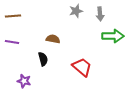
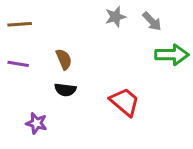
gray arrow: (100, 14) -> (152, 21), turned -40
brown semicircle: (53, 39) -> (64, 59), moved, turned 56
black semicircle: (43, 59) -> (65, 90), turned 112

